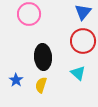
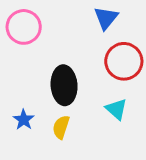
blue triangle: (83, 12) -> (106, 18), moved
pink circle: (29, 14) -> (24, 27), moved

